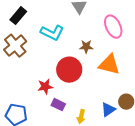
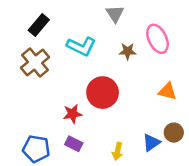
brown star: (86, 47) -> (128, 51), moved
orange triangle: (109, 65) -> (168, 91), moved, size x0.7
purple rectangle: (58, 105) -> (74, 144), moved

